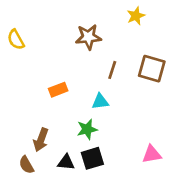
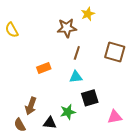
yellow star: (136, 16) -> (88, 14), moved
brown line: (112, 70) -> (77, 53), moved
green star: (87, 129) -> (68, 112), moved
black square: (92, 158) -> (90, 98), moved

